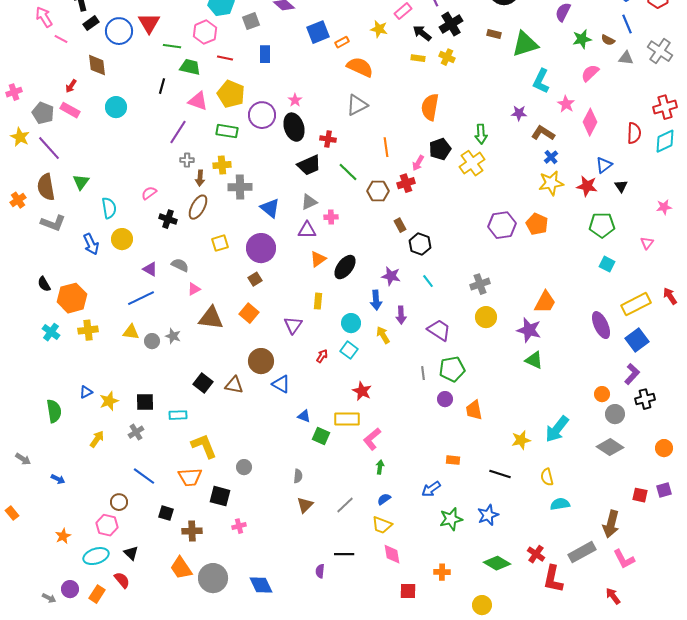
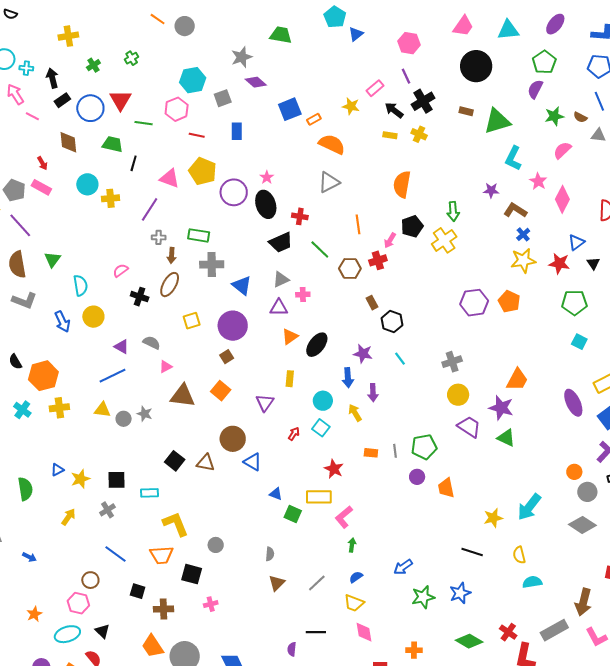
green trapezoid: (190, 67) -> (112, 144), moved
red arrow: (71, 86) -> (42, 163), turned -64
green rectangle: (227, 131) -> (199, 235), moved
yellow cross: (222, 165) -> (110, 198), moved
purple trapezoid: (439, 330) -> (469, 427), moved
orange rectangle: (453, 460) -> (371, 453), moved

